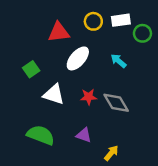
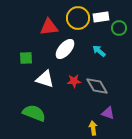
yellow circle: (93, 21) -> (78, 18), size x1.5
green square: (31, 69) -> (26, 58), turned 32
purple triangle: (84, 135) -> (108, 113), moved
yellow arrow: (111, 153) -> (93, 128), turned -48

